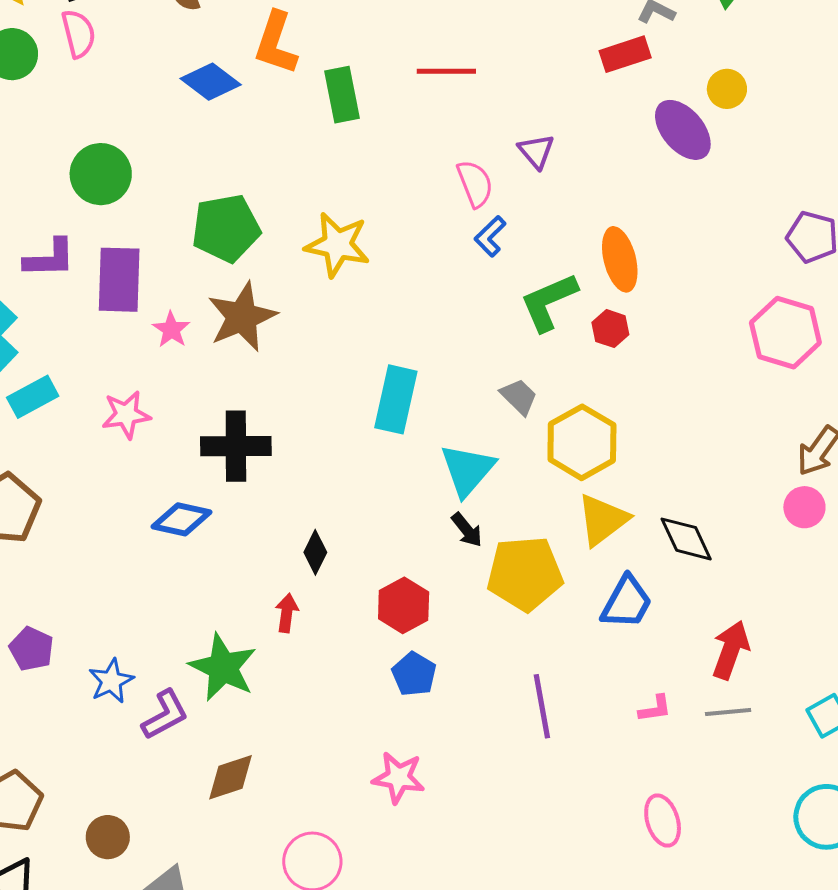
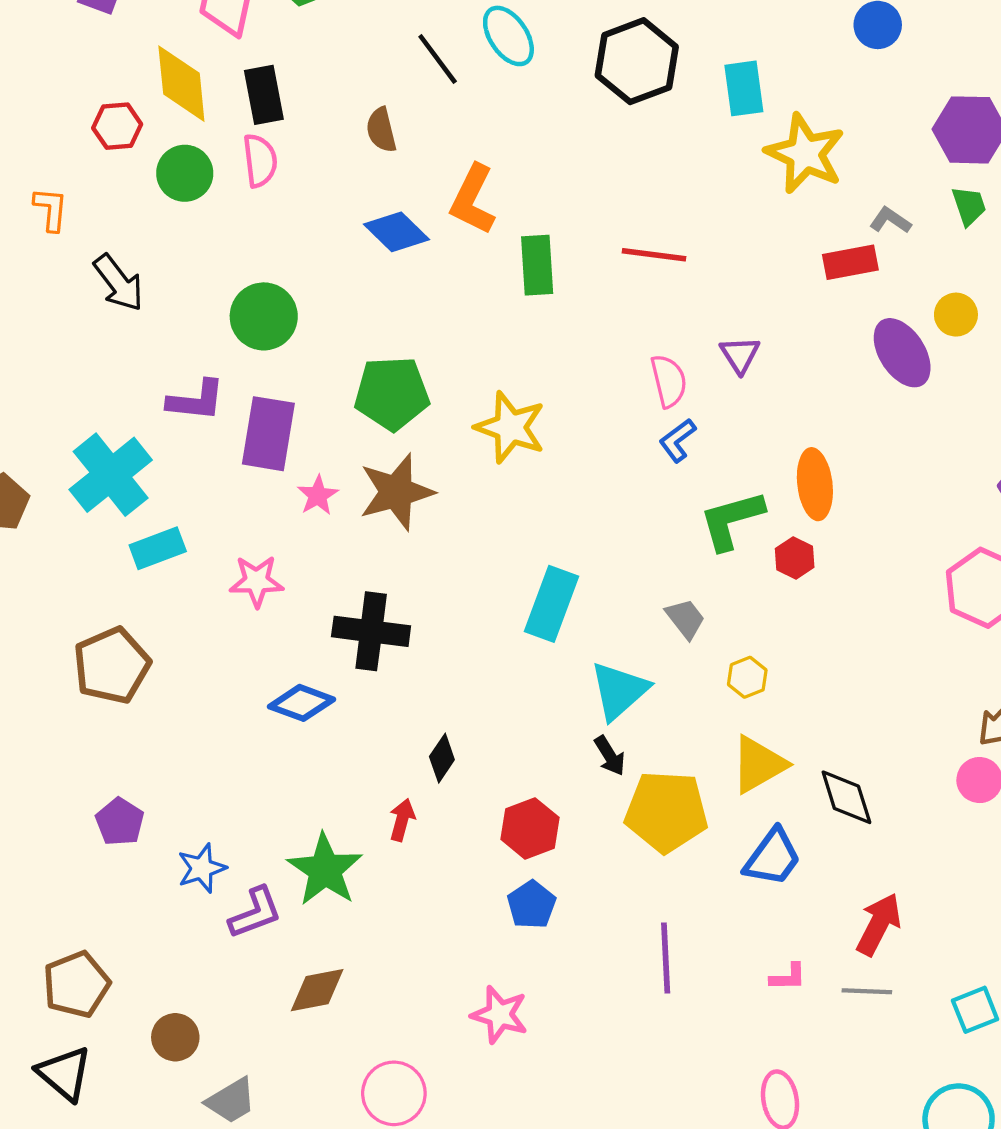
yellow hexagon: (582, 442) -> (747, 677), size x0.5

